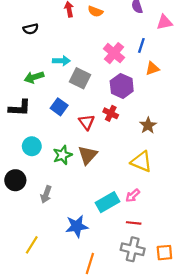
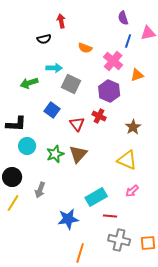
orange semicircle: (95, 11) -> (85, 48), moved
black semicircle: (31, 29) -> (44, 39), moved
blue line: (141, 45) -> (128, 41), moved
pink cross: (114, 53) -> (113, 61), moved
black L-shape: (20, 108) -> (16, 124), moved
pink arrow: (133, 196) -> (132, 191), moved
red line: (134, 223) -> (110, 216), moved
yellow line: (32, 245) -> (13, 203), moved

